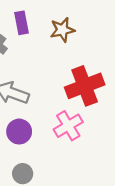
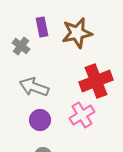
brown star: (62, 30) -> (77, 33), size x1.4

